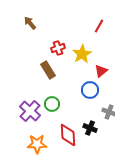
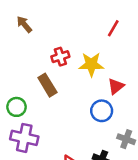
yellow star: (82, 54) -> (91, 64), turned 30
green circle: (52, 104) -> (17, 107), moved
purple cross: (30, 111) -> (24, 138), turned -30

